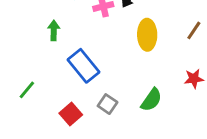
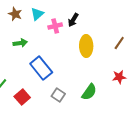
green arrow: (54, 30) -> (20, 43), turned 80
red square: (71, 114) -> (22, 97), moved

